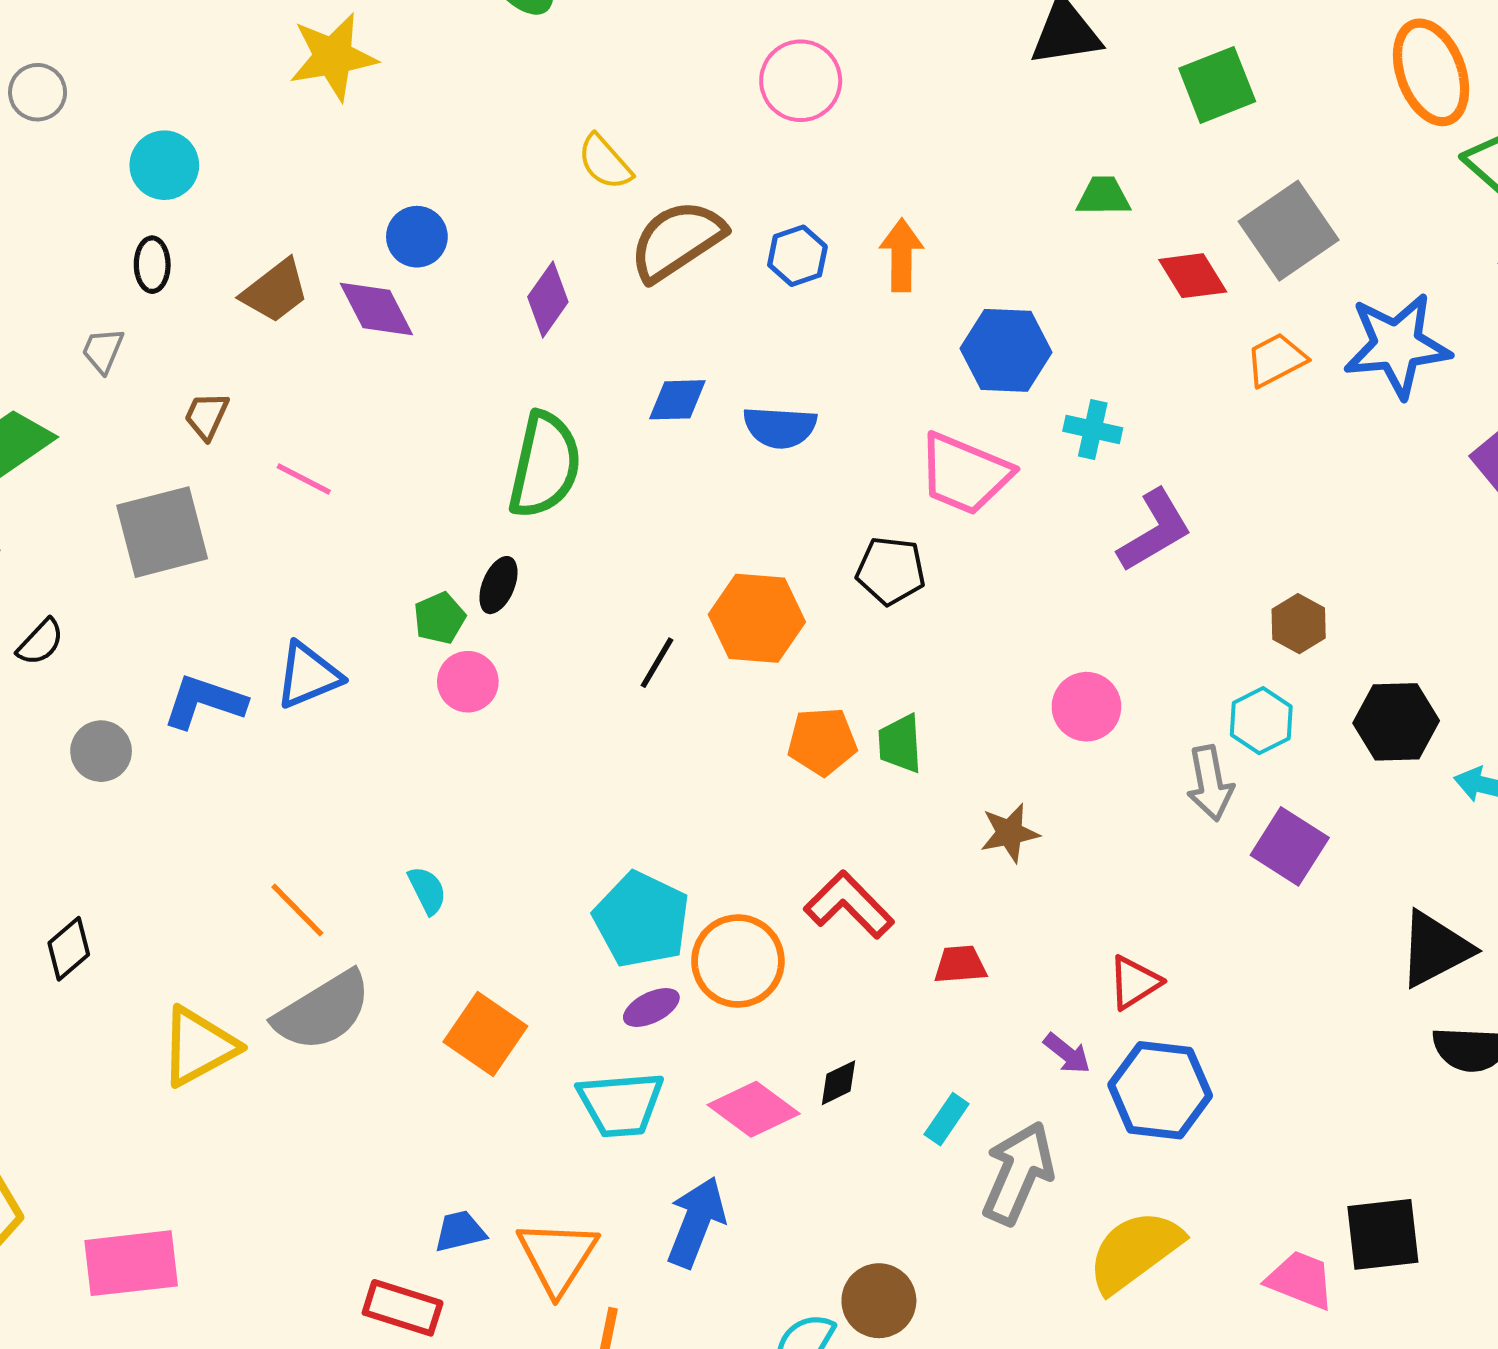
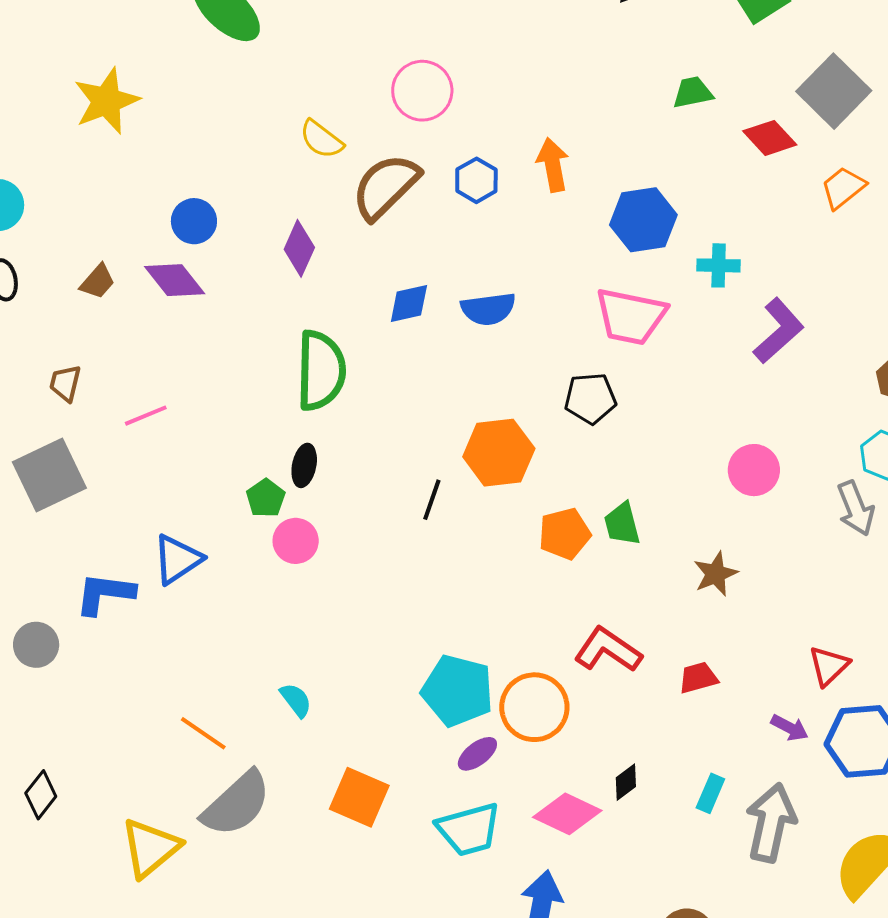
pink circle: (801, 81) -> (422, 91), moved
brown trapezoid: (275, 291) -> (98, 282), size x0.7
pink line: (304, 479) -> (146, 416), turned -39

